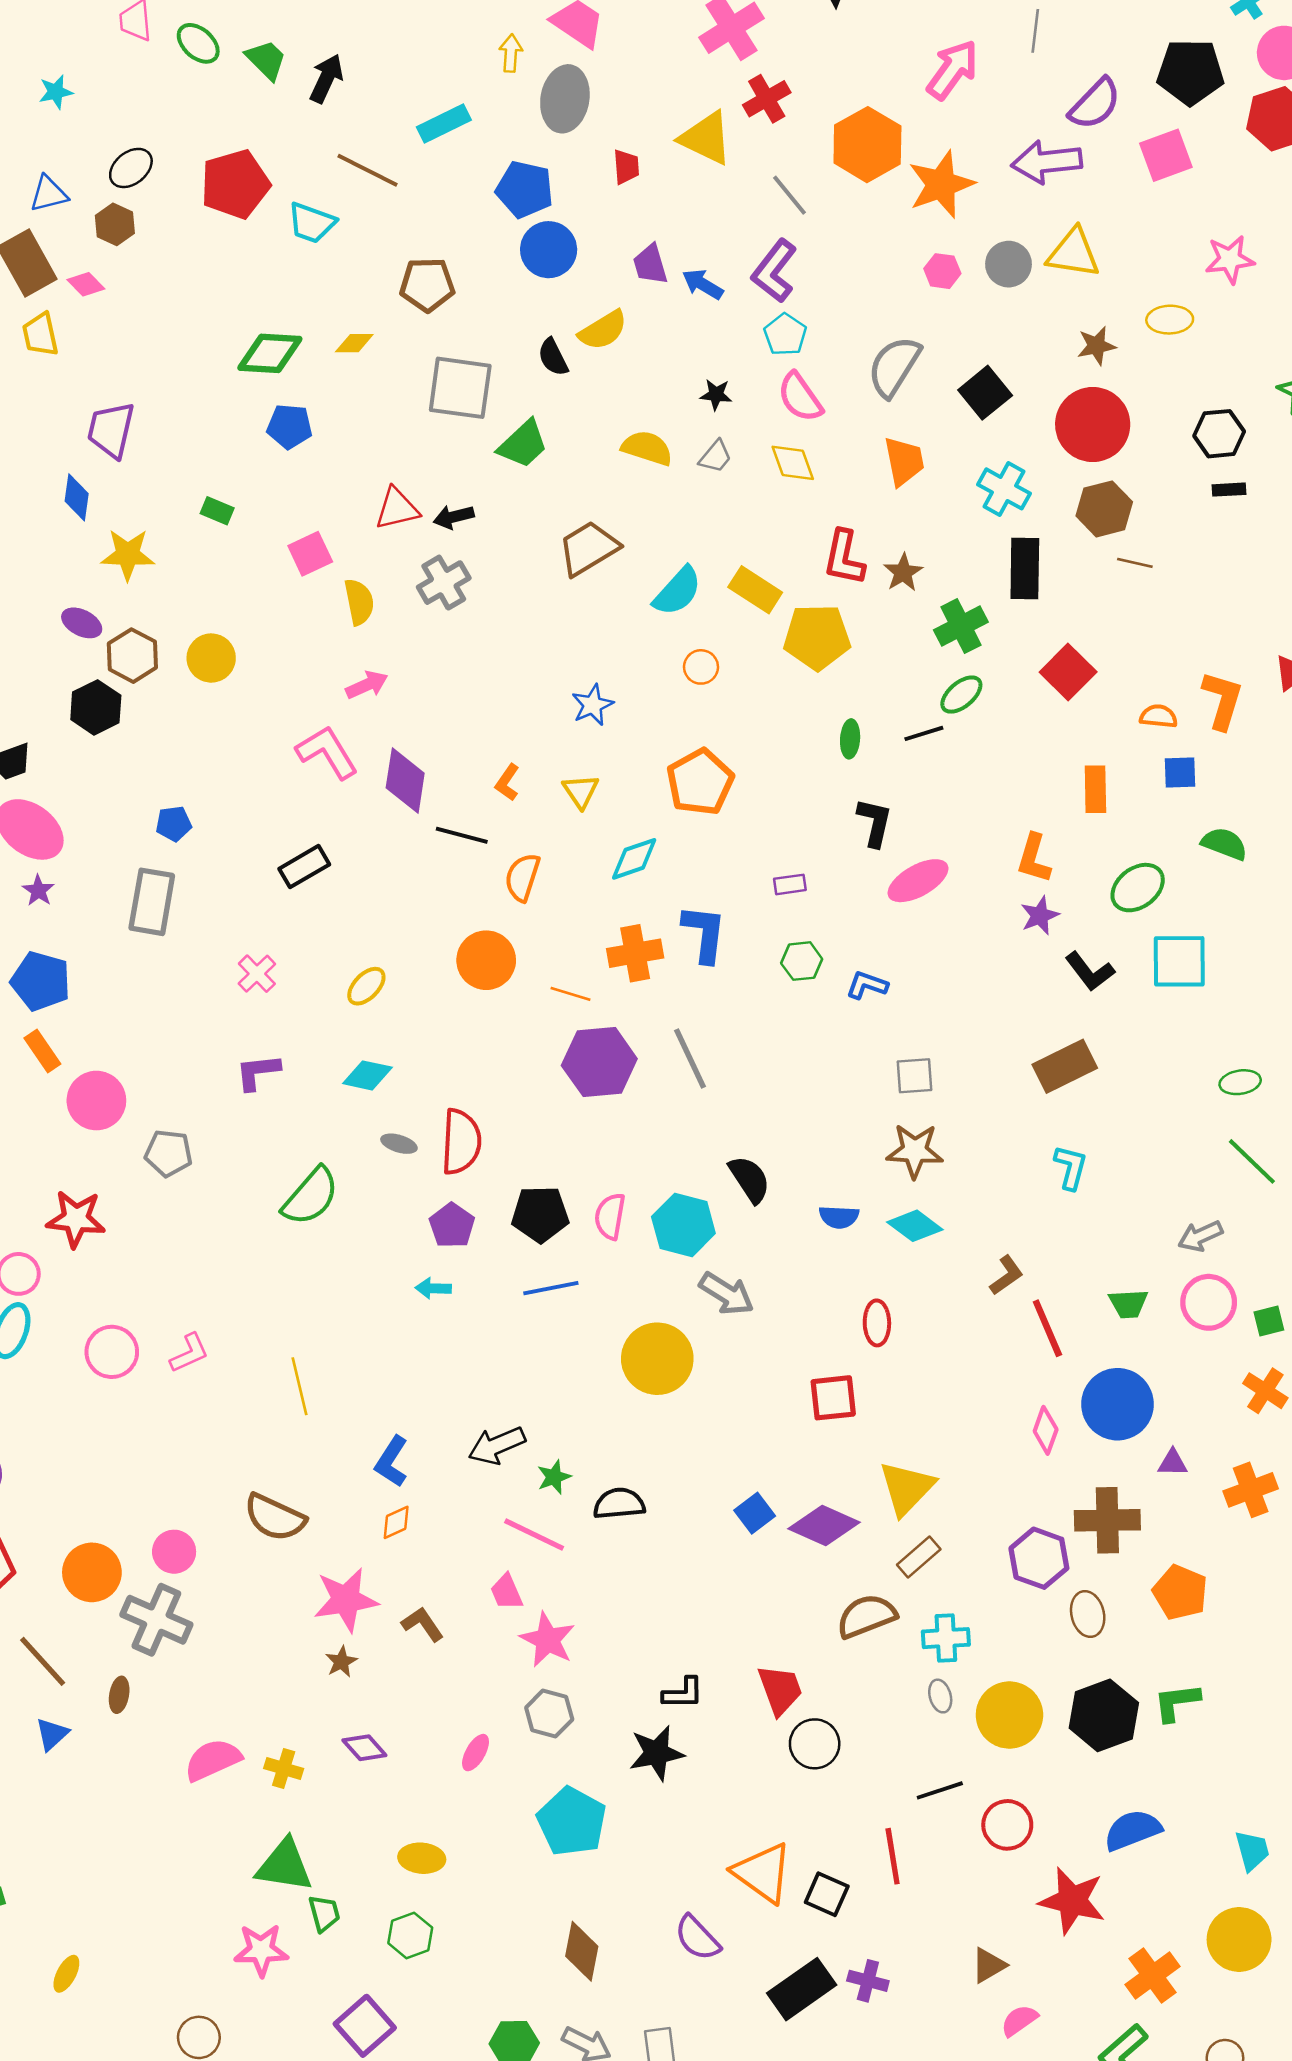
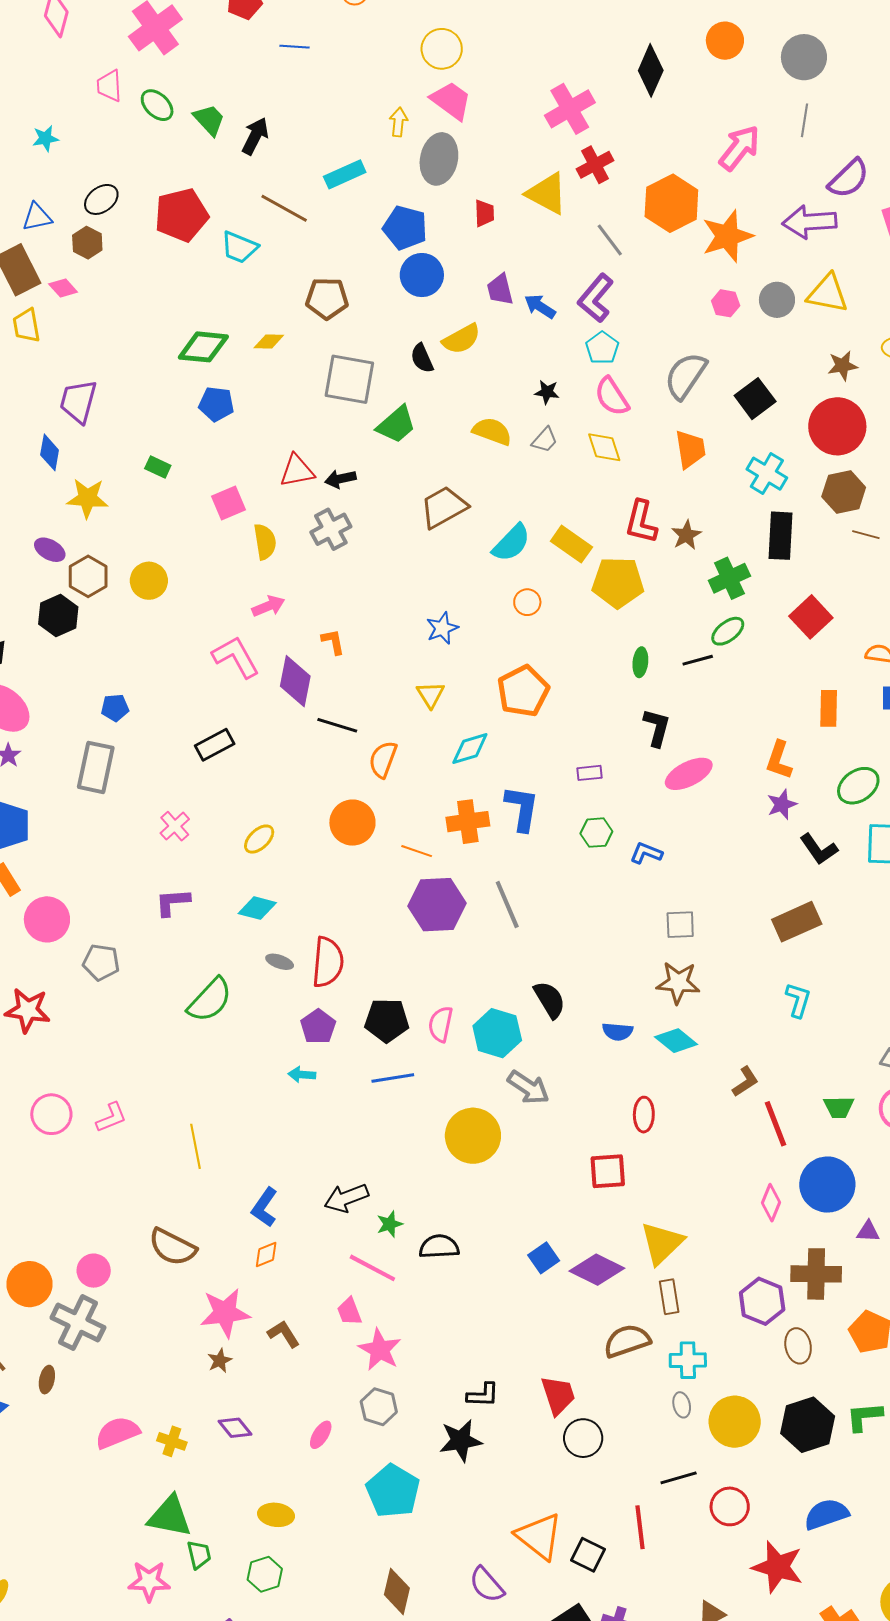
orange L-shape: (507, 782) -> (333, 642), moved, turned 132
brown rectangle: (919, 1557) -> (669, 1297), turned -60

